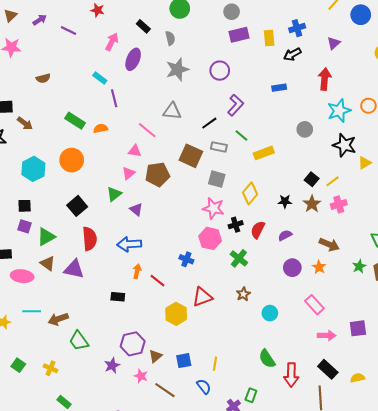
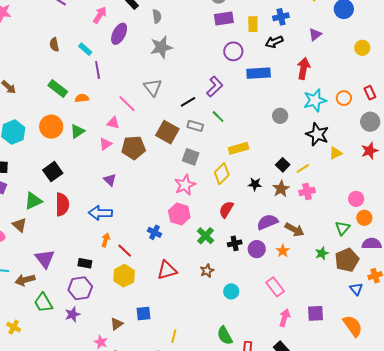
purple circle: (220, 71) -> (233, 51), moved
brown semicircle: (43, 78) -> (54, 45), moved, turned 88
blue rectangle: (279, 88) -> (259, 73), size x1.6
gray triangle: (172, 111) -> (153, 87), turned 42
yellow rectangle: (264, 153) -> (238, 148), moved
green triangle: (114, 194) -> (77, 131), moved
pink star: (213, 208) -> (185, 185), turned 30
black cross: (236, 225) -> (235, 243), moved
purple semicircle: (285, 235) -> (267, 222), moved, size x1.5
green triangle: (46, 237) -> (33, 201), moved
purple triangle: (74, 269) -> (45, 259), moved, turned 35
yellow hexagon: (176, 314) -> (124, 276), moved
pink arrow: (327, 335) -> (285, 318), turned -78
purple hexagon: (133, 344) -> (80, 288), moved
blue square: (184, 361) -> (144, 313), moved
purple star: (112, 365) -> (73, 314), moved

